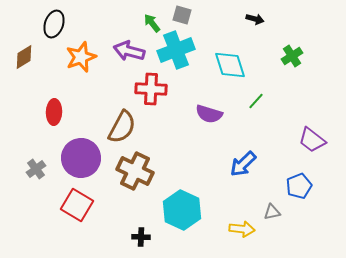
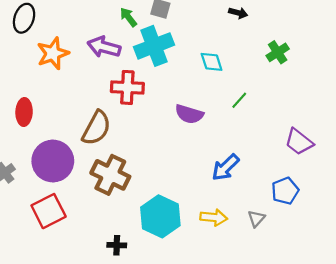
cyan diamond: (230, 65) -> (212, 62), size x0.7
red square: (77, 205) -> (49, 211), turned 32
gray triangle: (272, 212) -> (256, 219), turned -36
yellow arrow: (242, 229) -> (214, 217), moved

